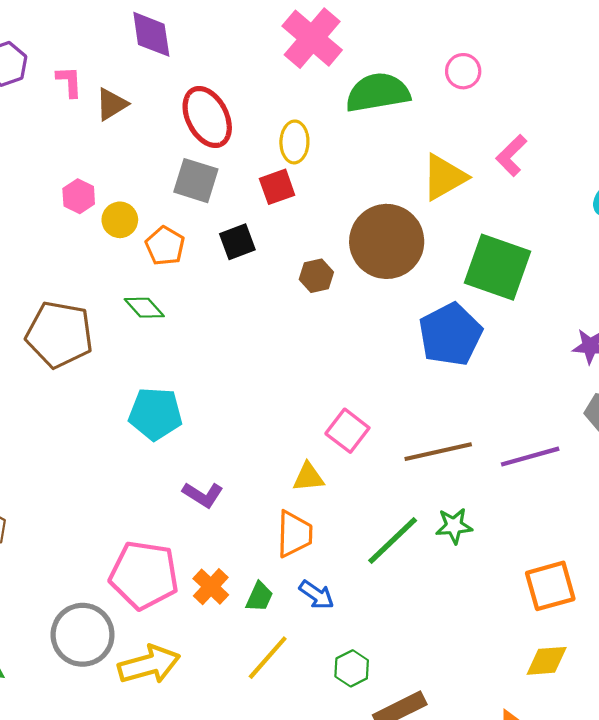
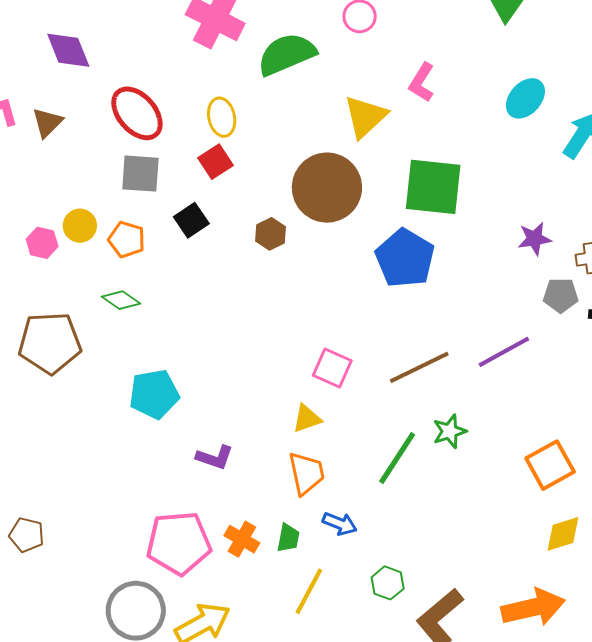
pink hexagon: (79, 196) -> (42, 243), moved

